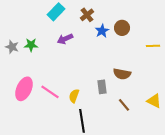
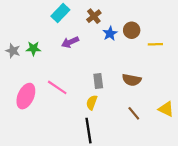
yellow line: (153, 46) -> (155, 44), moved
gray rectangle: (102, 87) -> (98, 81), moved
pink line: (50, 92) -> (57, 87), moved
yellow semicircle: (74, 96) -> (92, 103), moved

